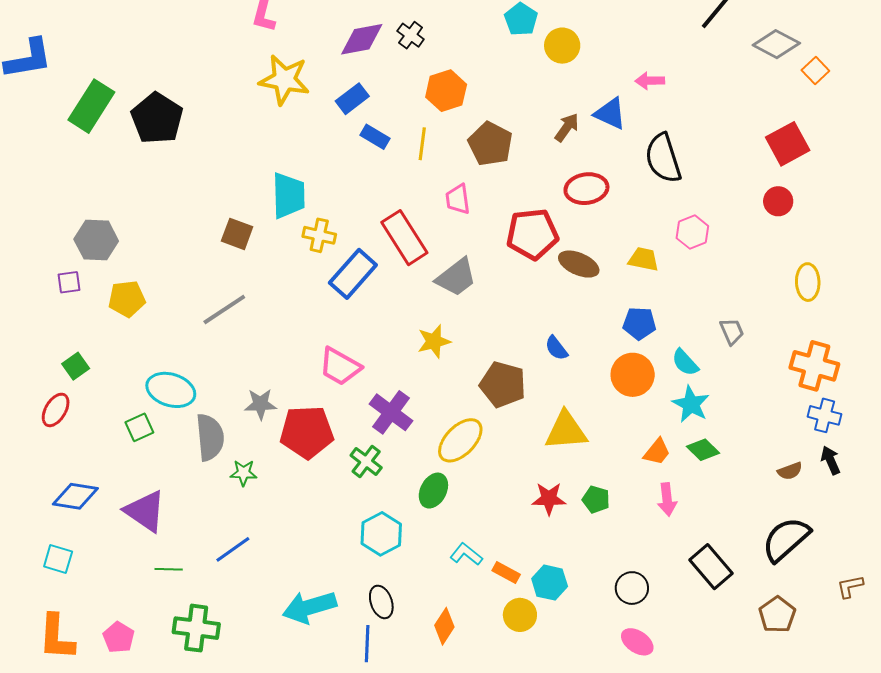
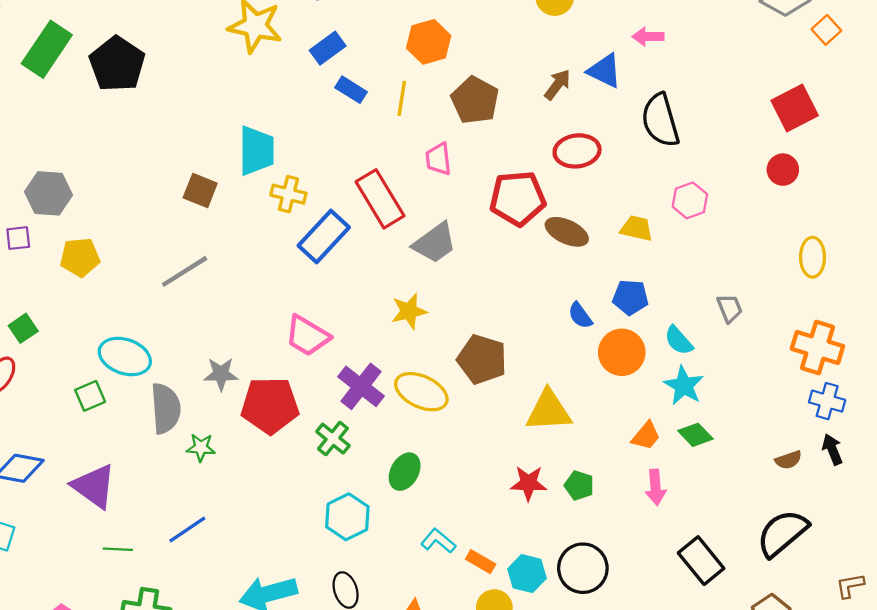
blue semicircle: (556, 348) -> (580, 315), moved
yellow ellipse: (460, 440) -> (421, 392), moved, turned 69
black circle: (632, 588) -> (583, 568), moved, size x1.4

